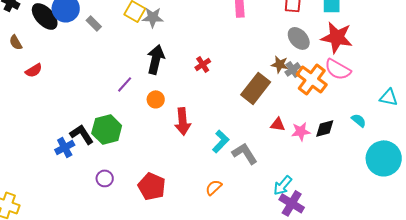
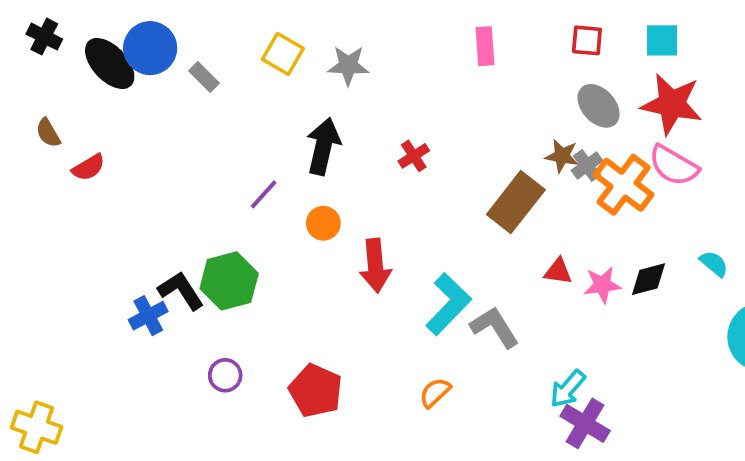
gray star: (153, 17) -> (348, 65), moved
brown semicircle: (16, 42) -> (48, 133), moved
cyan L-shape: (221, 141) -> (448, 304), size x1.4

